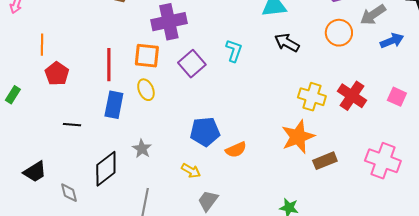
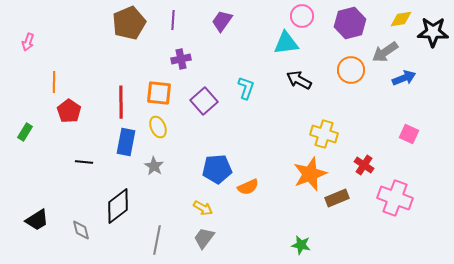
purple cross: (169, 22) -> (181, 59), size x0.6
red cross: (352, 96) -> (364, 165), moved, size x0.7
gray star: (142, 149) -> (154, 166), moved
black trapezoid: (35, 172) -> (37, 220), moved
gray trapezoid: (208, 201) -> (204, 238), moved

